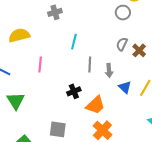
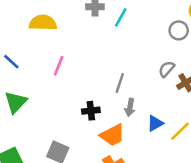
cyan line: (74, 42) -> (121, 17), moved
gray arrow: (109, 70) -> (130, 107), moved
blue triangle: (125, 87) -> (155, 123), turned 32

